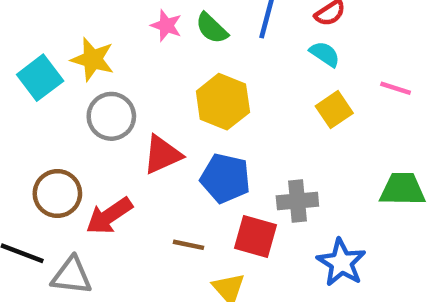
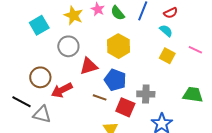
yellow star: (93, 59) -> (74, 15), moved
yellow square: (334, 110) -> (167, 56), turned -35
brown line: (189, 245) -> (100, 97), moved

